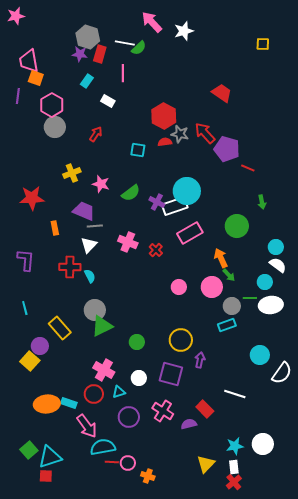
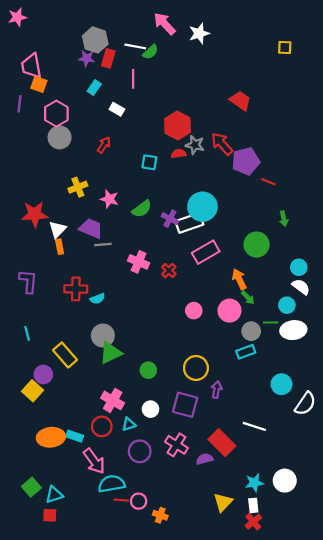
purple pentagon: (227, 149) -> (246, 161), turned -30
white triangle: (89, 245) -> (57, 229), moved
cyan semicircle: (90, 276) -> (97, 299), turned 96
red rectangle: (205, 409) -> (222, 443), size x1.4
cyan triangle: (50, 457) -> (54, 495), size x0.7

